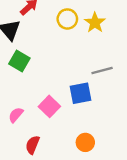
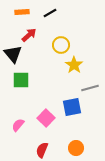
yellow star: (95, 23) -> (74, 65), moved
green square: (19, 61) -> (21, 80), turned -30
red semicircle: (33, 145) -> (42, 150), moved

